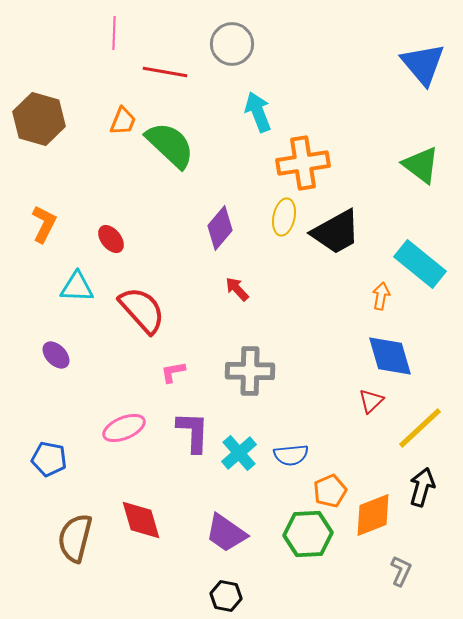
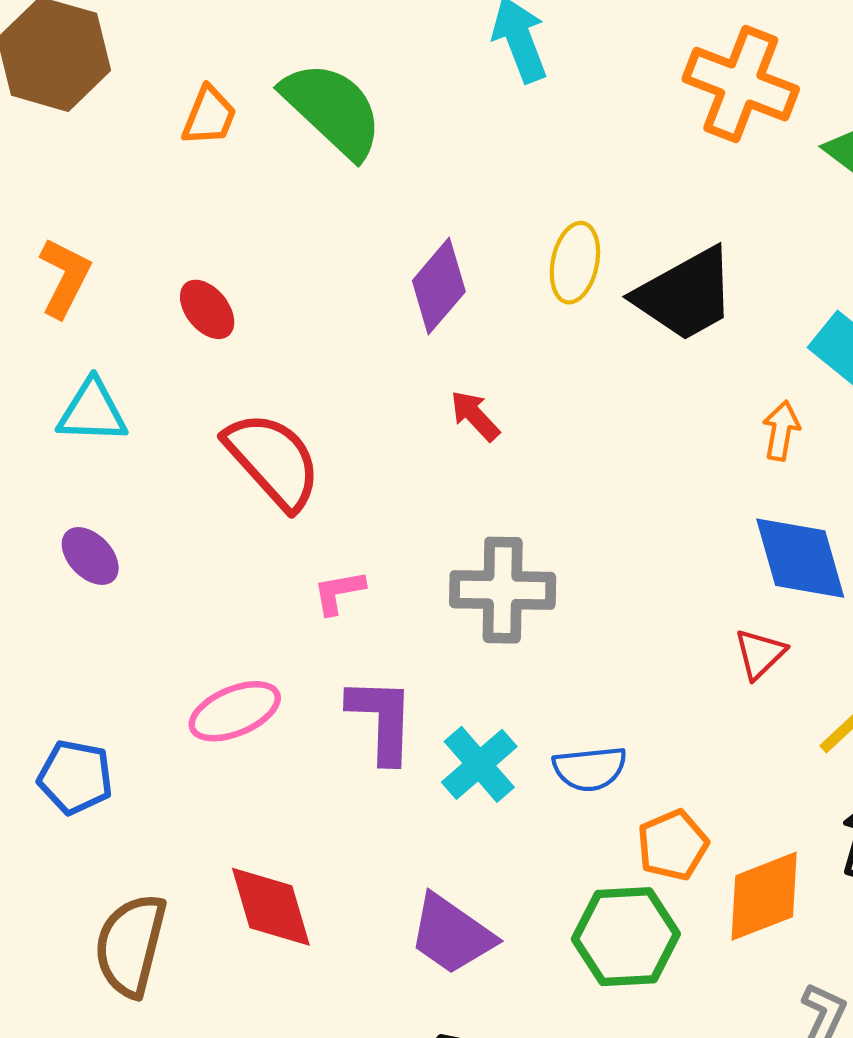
orange trapezoid: (123, 121) -> (209, 116), moved
orange cross: (303, 163) -> (741, 84), moved, turned 30
cyan triangle: (77, 287) -> (92, 411), moved

